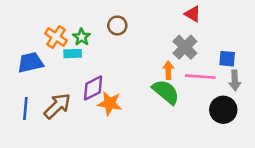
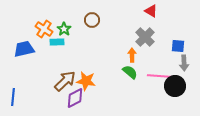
pink line: (200, 77) -> (159, 76), moved
purple diamond: (93, 88) -> (75, 98), moved
green semicircle: (166, 92) -> (130, 72), size x0.7
brown arrow: (57, 106) -> (65, 81), moved
blue line: (25, 108) -> (13, 97), moved

